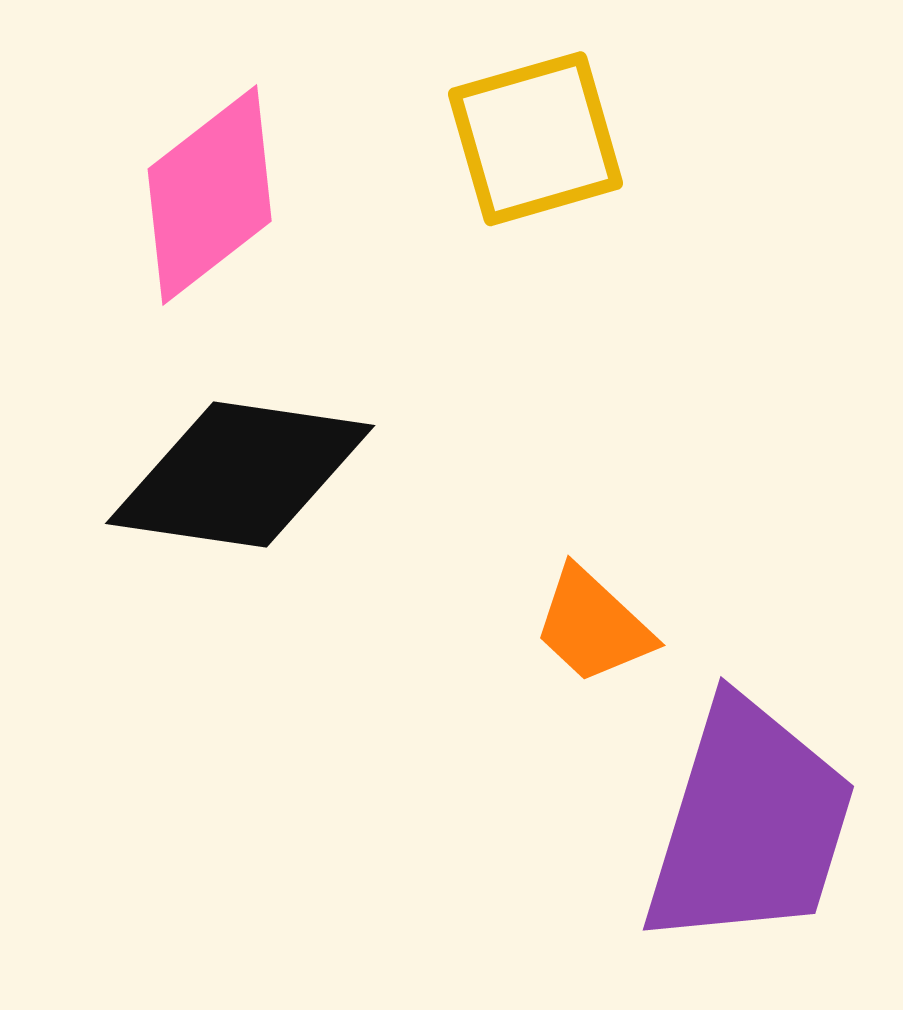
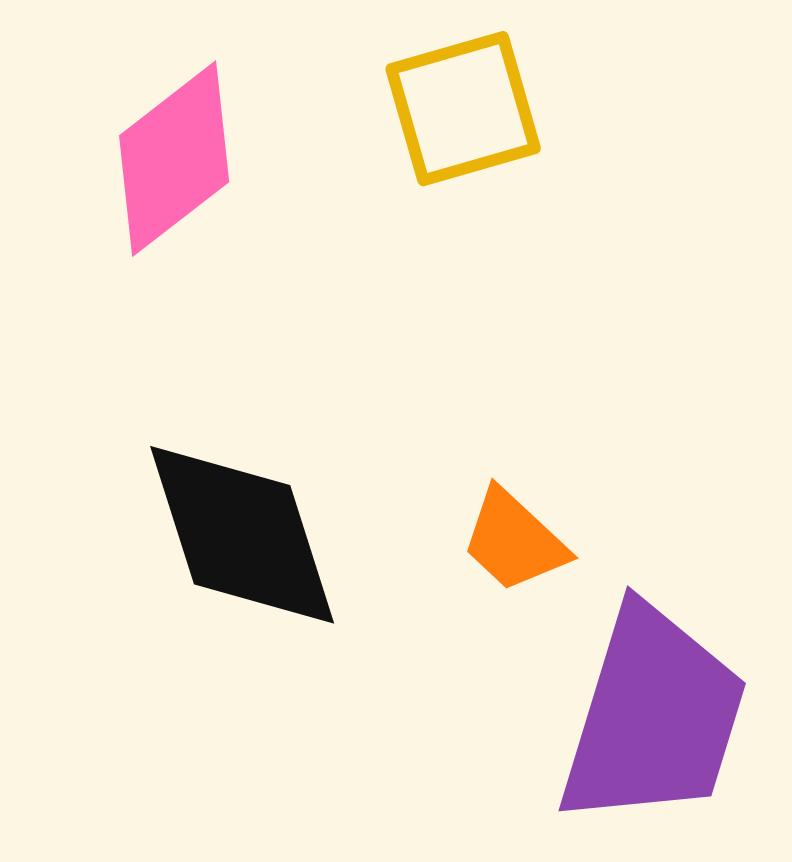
black diamond: (240, 475) -> (242, 535), moved, turned 64

